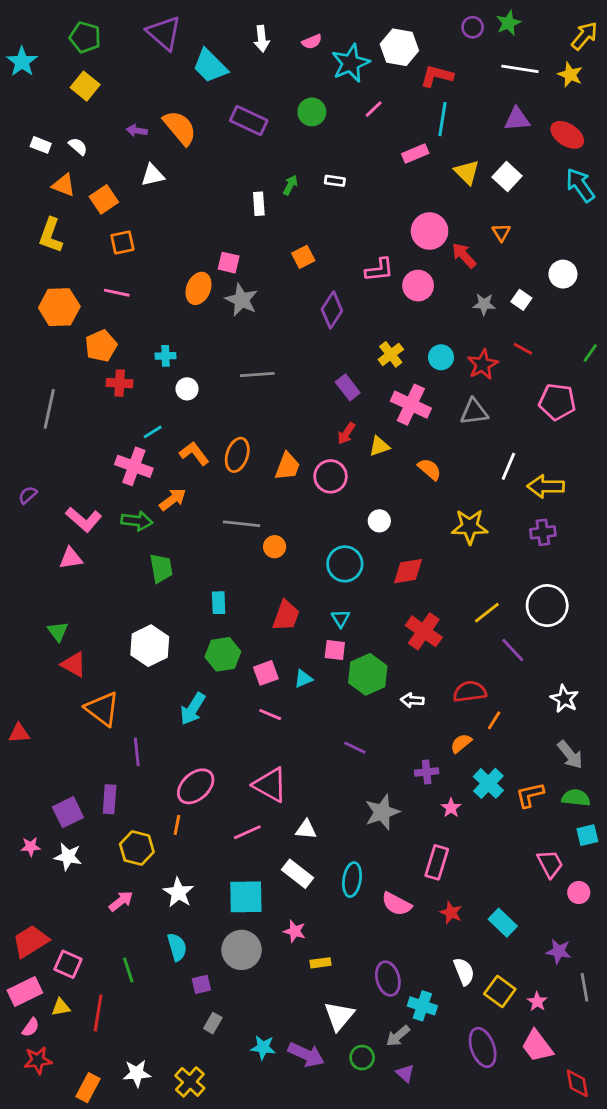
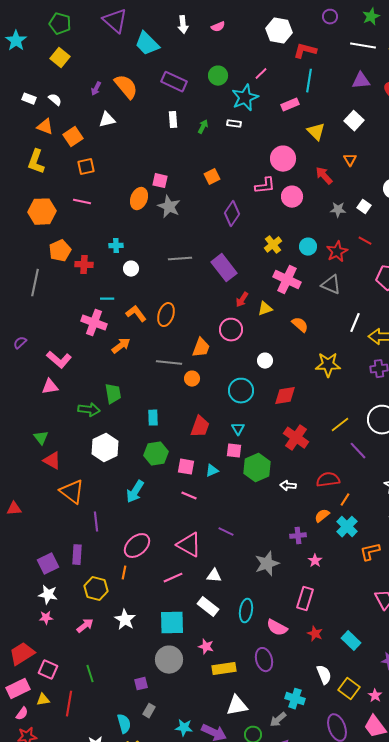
green star: (508, 23) -> (371, 17), moved
cyan star: (351, 63) -> (245, 98), moved
purple arrow: (137, 131) -> (96, 89), turned -72
yellow triangle: (467, 172) -> (316, 132), moved
white rectangle: (259, 204) -> (173, 120), moved
pink circle: (430, 231) -> (283, 159), moved
orange pentagon: (101, 346) -> (60, 251), moved
purple rectangle: (348, 387) -> (224, 268), moved, size x1.5
gray triangle: (474, 412) -> (331, 285), turned 30
cyan line: (153, 432) -> (107, 299), turned 32
orange trapezoid: (287, 466) -> (201, 348), moved
green arrow: (137, 521) -> (89, 410), moved
pink square: (266, 673) -> (186, 467), turned 30
purple line: (355, 748) -> (226, 532), moved
cyan cross: (488, 783) -> (347, 527), moved
pink star: (31, 847) -> (46, 618), moved
cyan semicircle: (177, 947) -> (124, 724), moved
yellow rectangle: (320, 963) -> (224, 669), size x1.6
purple ellipse: (388, 979) -> (264, 660), moved
white triangle: (339, 1016) -> (237, 706), turned 40

